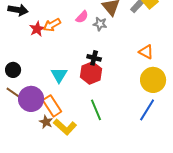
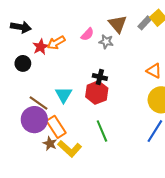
black circle: (13, 70) -> (23, 63), moved
brown line: (15, 94) -> (38, 103), moved

